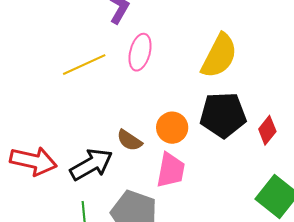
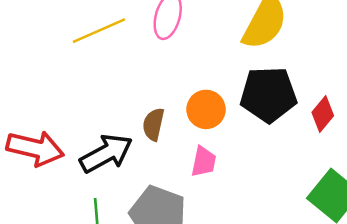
brown semicircle: (129, 140) -> (153, 124), turned 68
pink trapezoid: (171, 170) -> (204, 162), size x0.7

